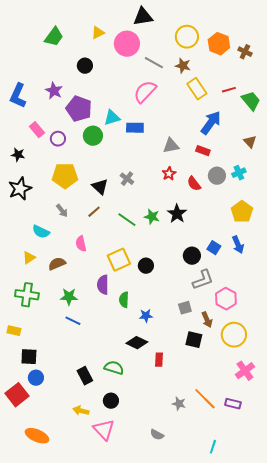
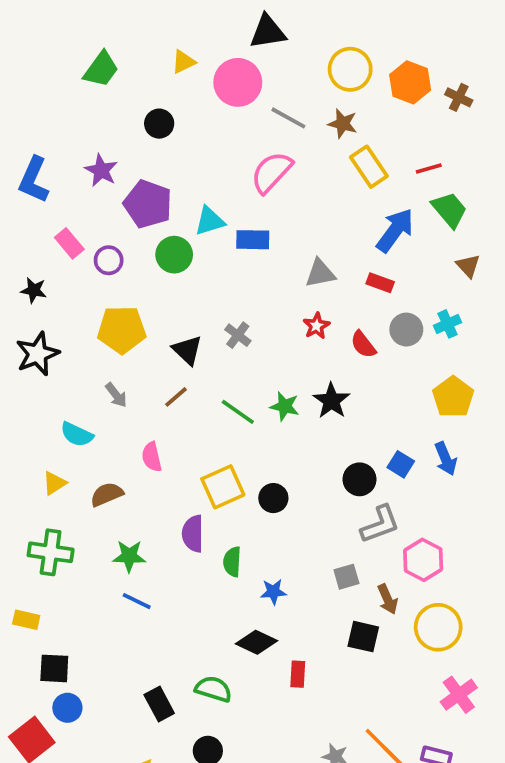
green trapezoid: (251, 101) -> (449, 210), moved

